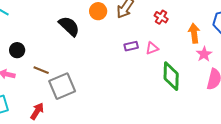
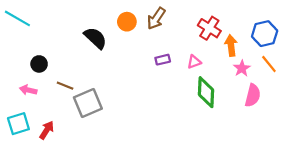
red cross: (161, 17) -> (209, 28), moved, size x1.5
pink triangle: (152, 48) -> (194, 62), moved
red arrow: (37, 111) -> (47, 130), moved

